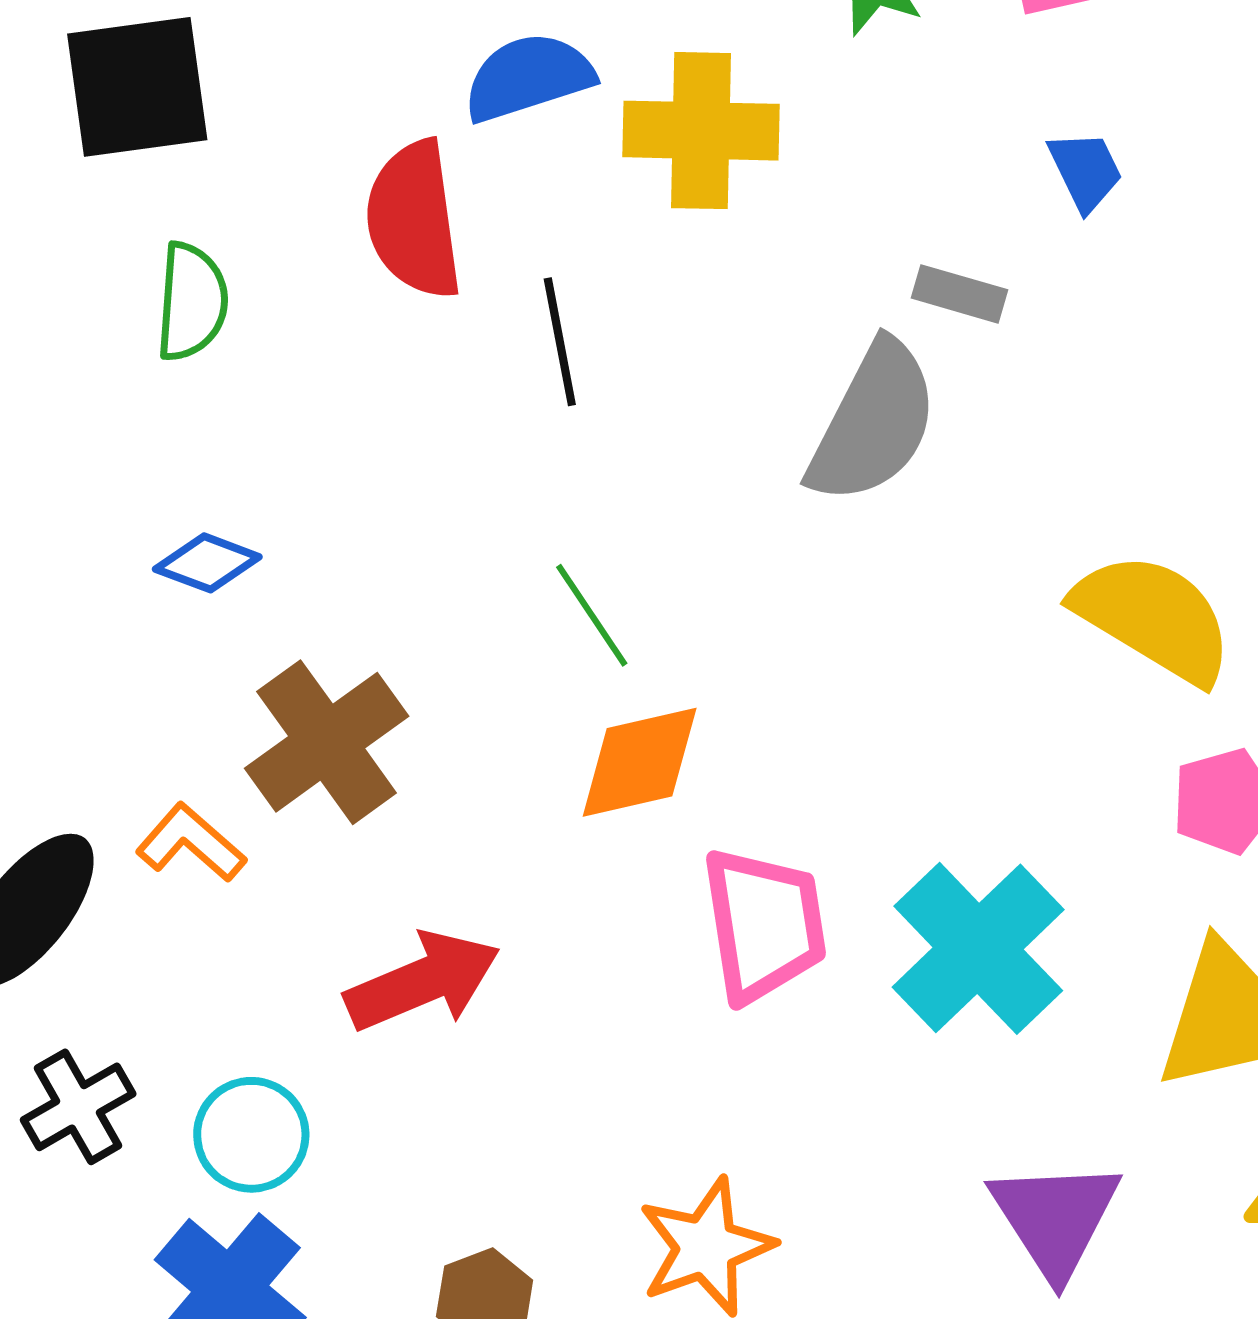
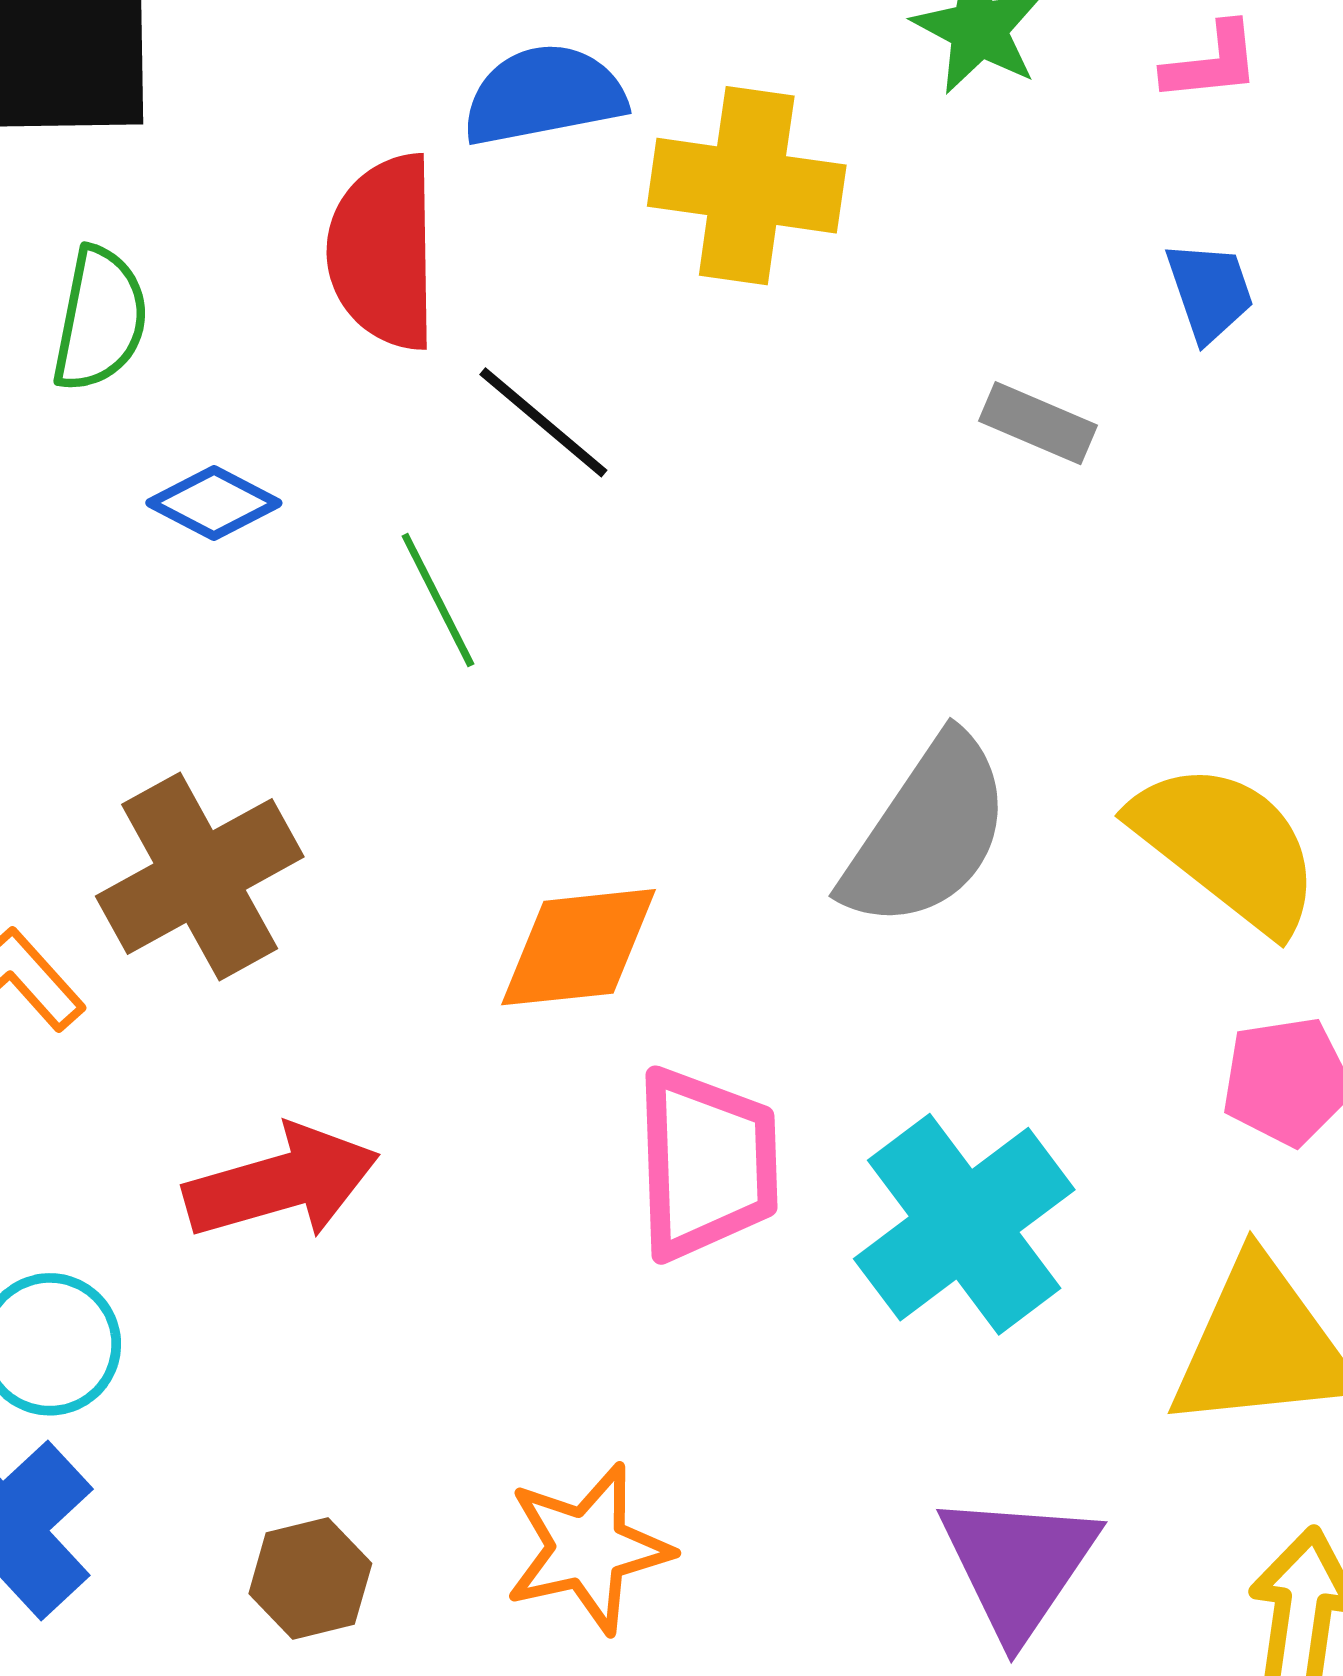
black line: (560, 342) -> (543, 422), turned -46
gray semicircle: (873, 423) -> (927, 832), moved
blue diamond: (207, 563) -> (214, 503), moved
green line: (592, 615) -> (438, 600), moved

